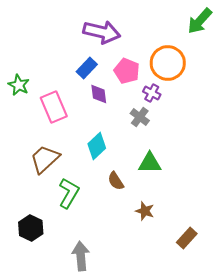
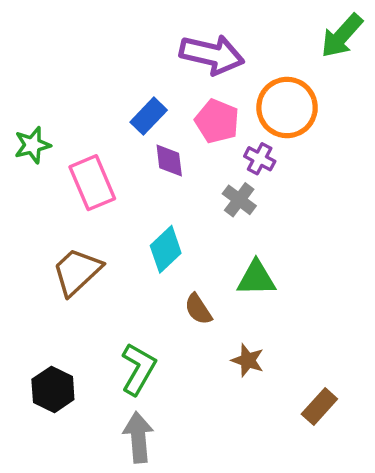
purple arrow: (102, 32) -> (212, 55), moved
green star: (19, 85) -> (32, 145), turned 30
green L-shape: (69, 193) -> (138, 369), moved

